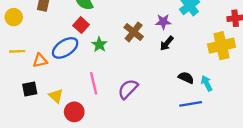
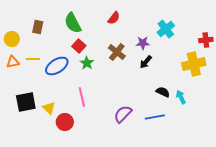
red square: (81, 25) -> (79, 46), moved
yellow line: (17, 51) -> (33, 59), moved
orange triangle: (40, 60) -> (13, 62), moved
black square: (30, 89) -> (26, 102), size x1.5
purple semicircle: (128, 89) -> (123, 114), moved
blue line: (191, 104) -> (155, 117), moved

